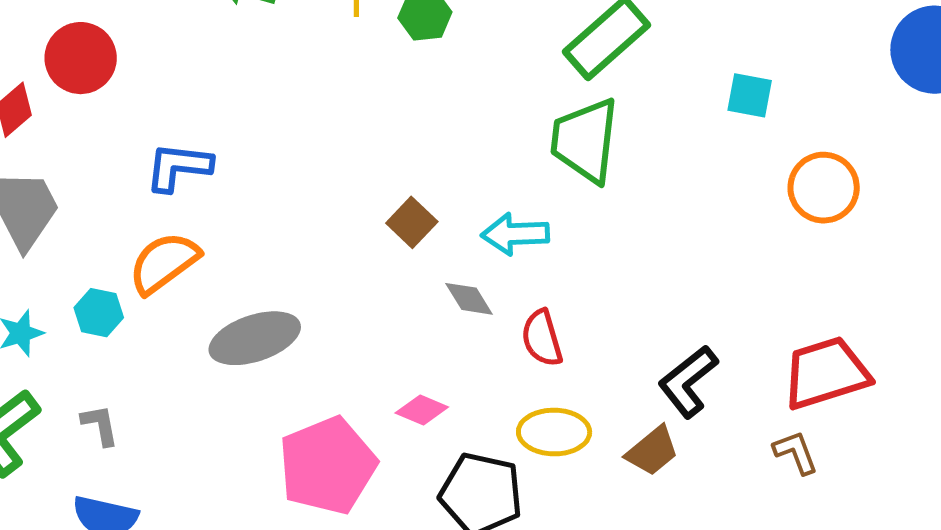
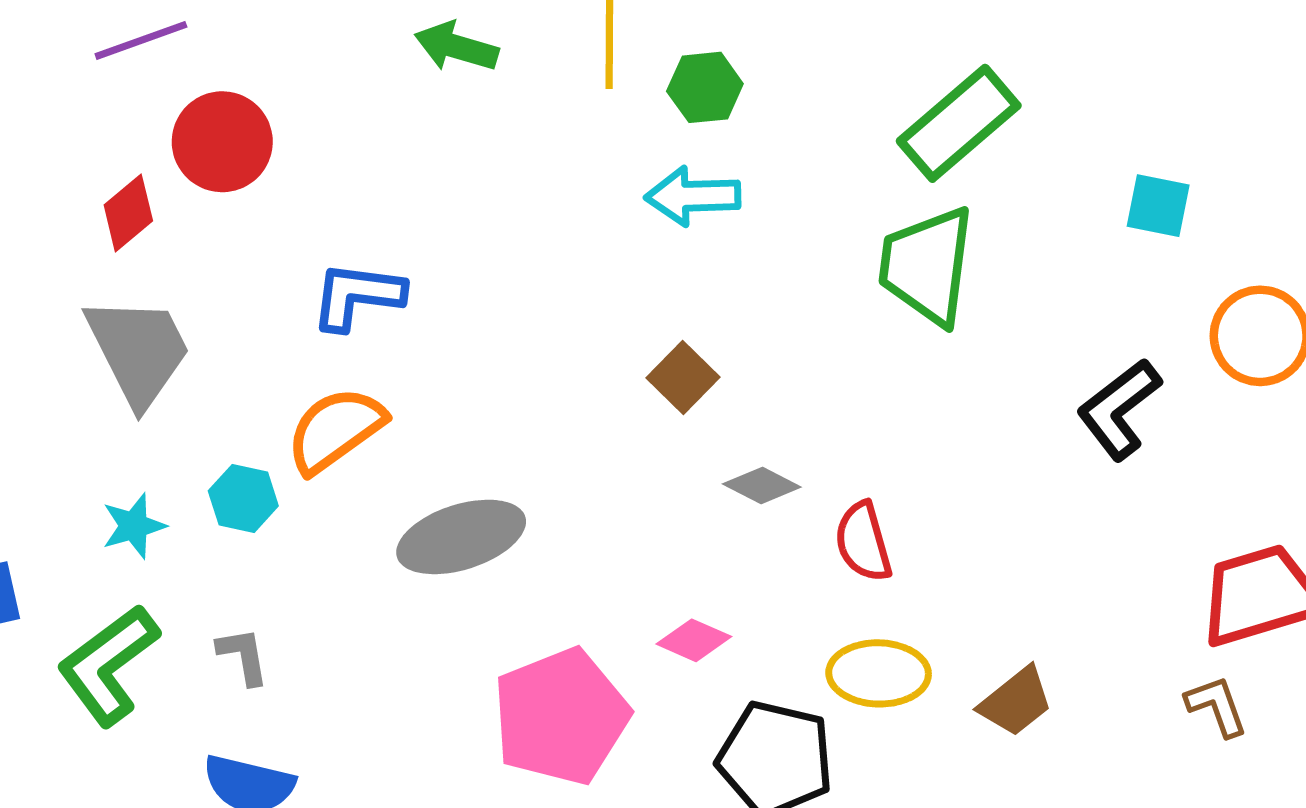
cyan arrow: (515, 234) -> (693, 196), moved
gray diamond: (469, 299) -> (762, 485), turned -32
black L-shape: (688, 381) -> (1119, 409), moved

